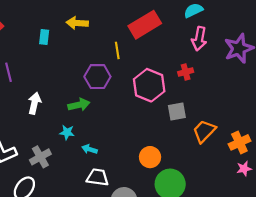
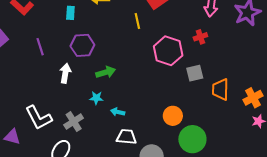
purple hexagon: (97, 77) -> (82, 45), moved
orange trapezoid: (204, 131) -> (220, 89), turned -40

